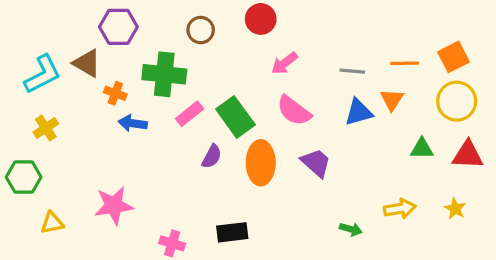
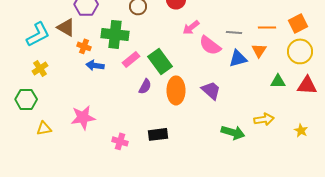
pink semicircle: (294, 111) -> (210, 45), moved
yellow star: (455, 209) -> (301, 130), moved
green arrow: (351, 229) -> (233, 132), size x1.6

